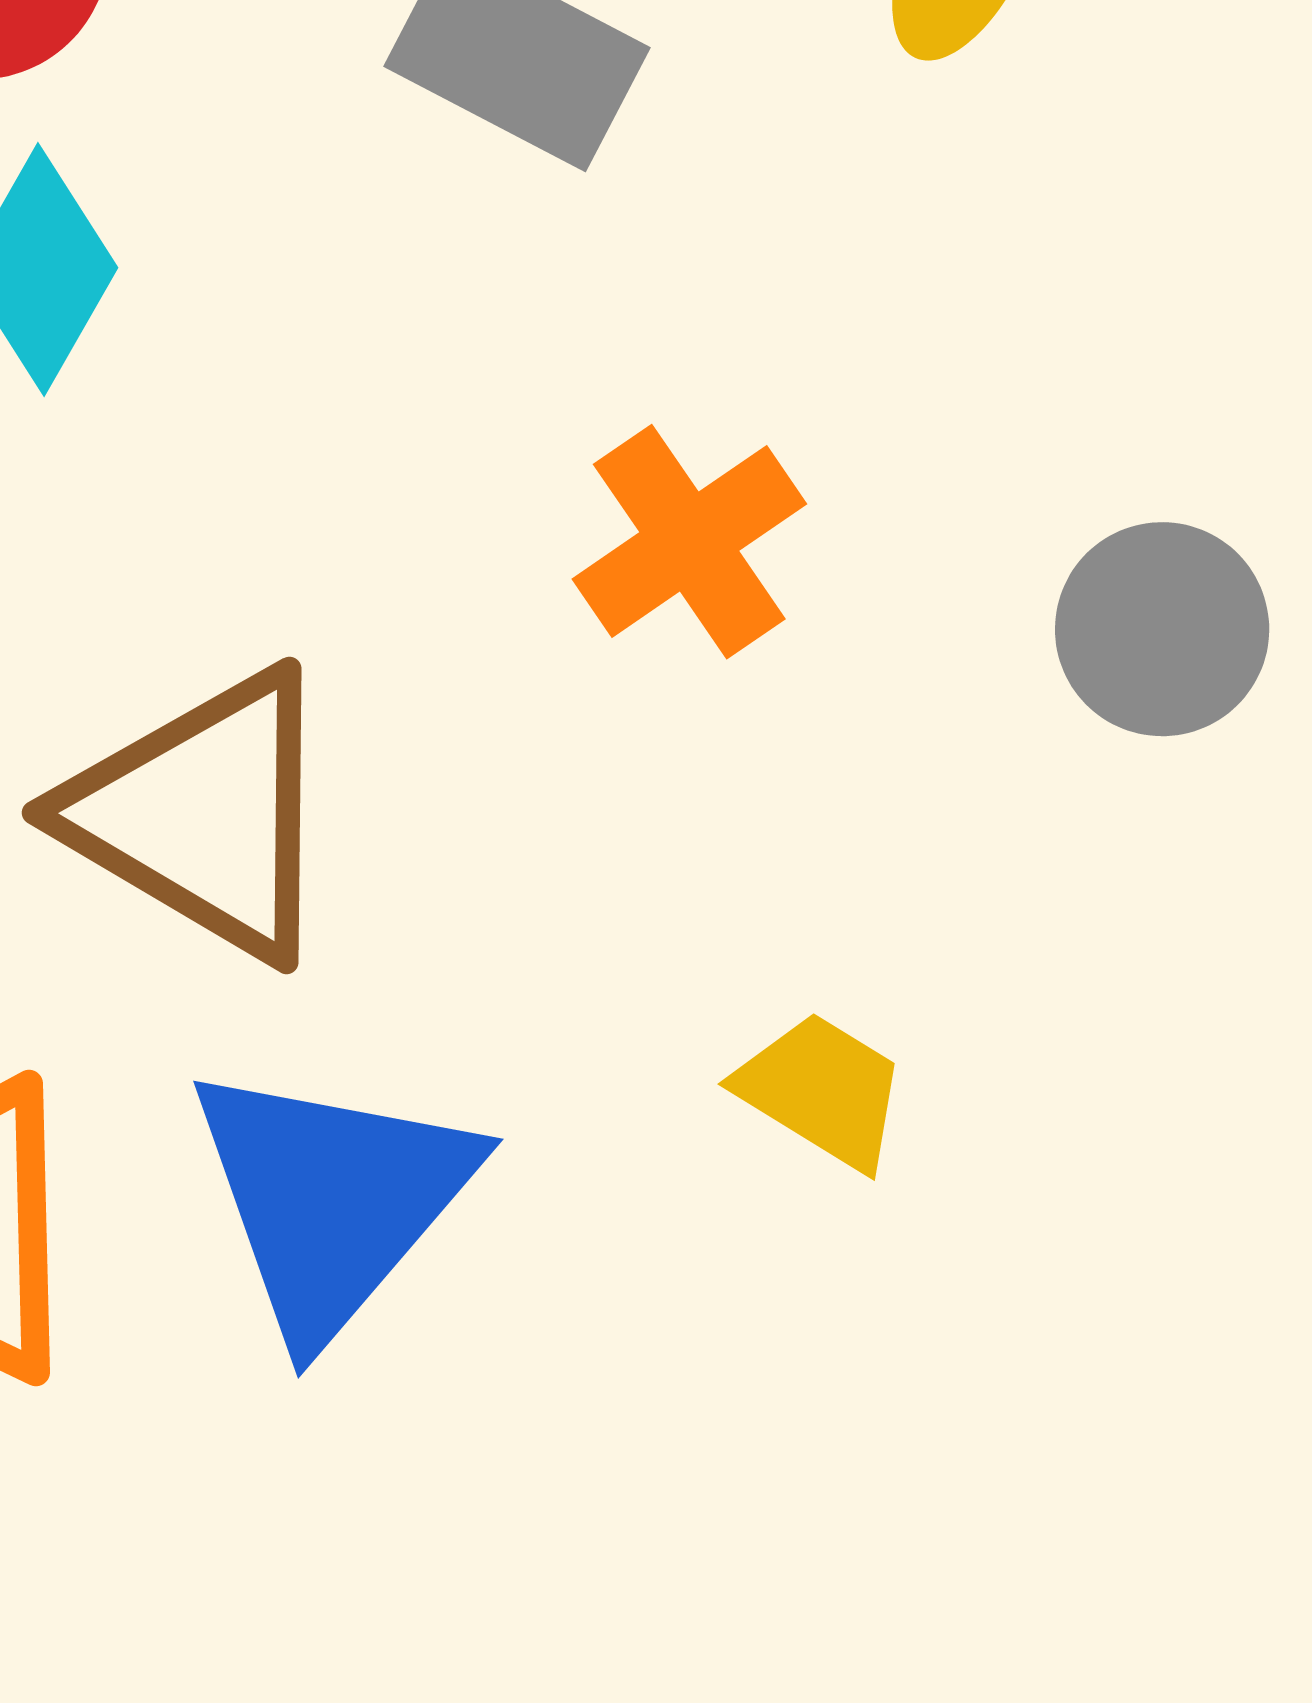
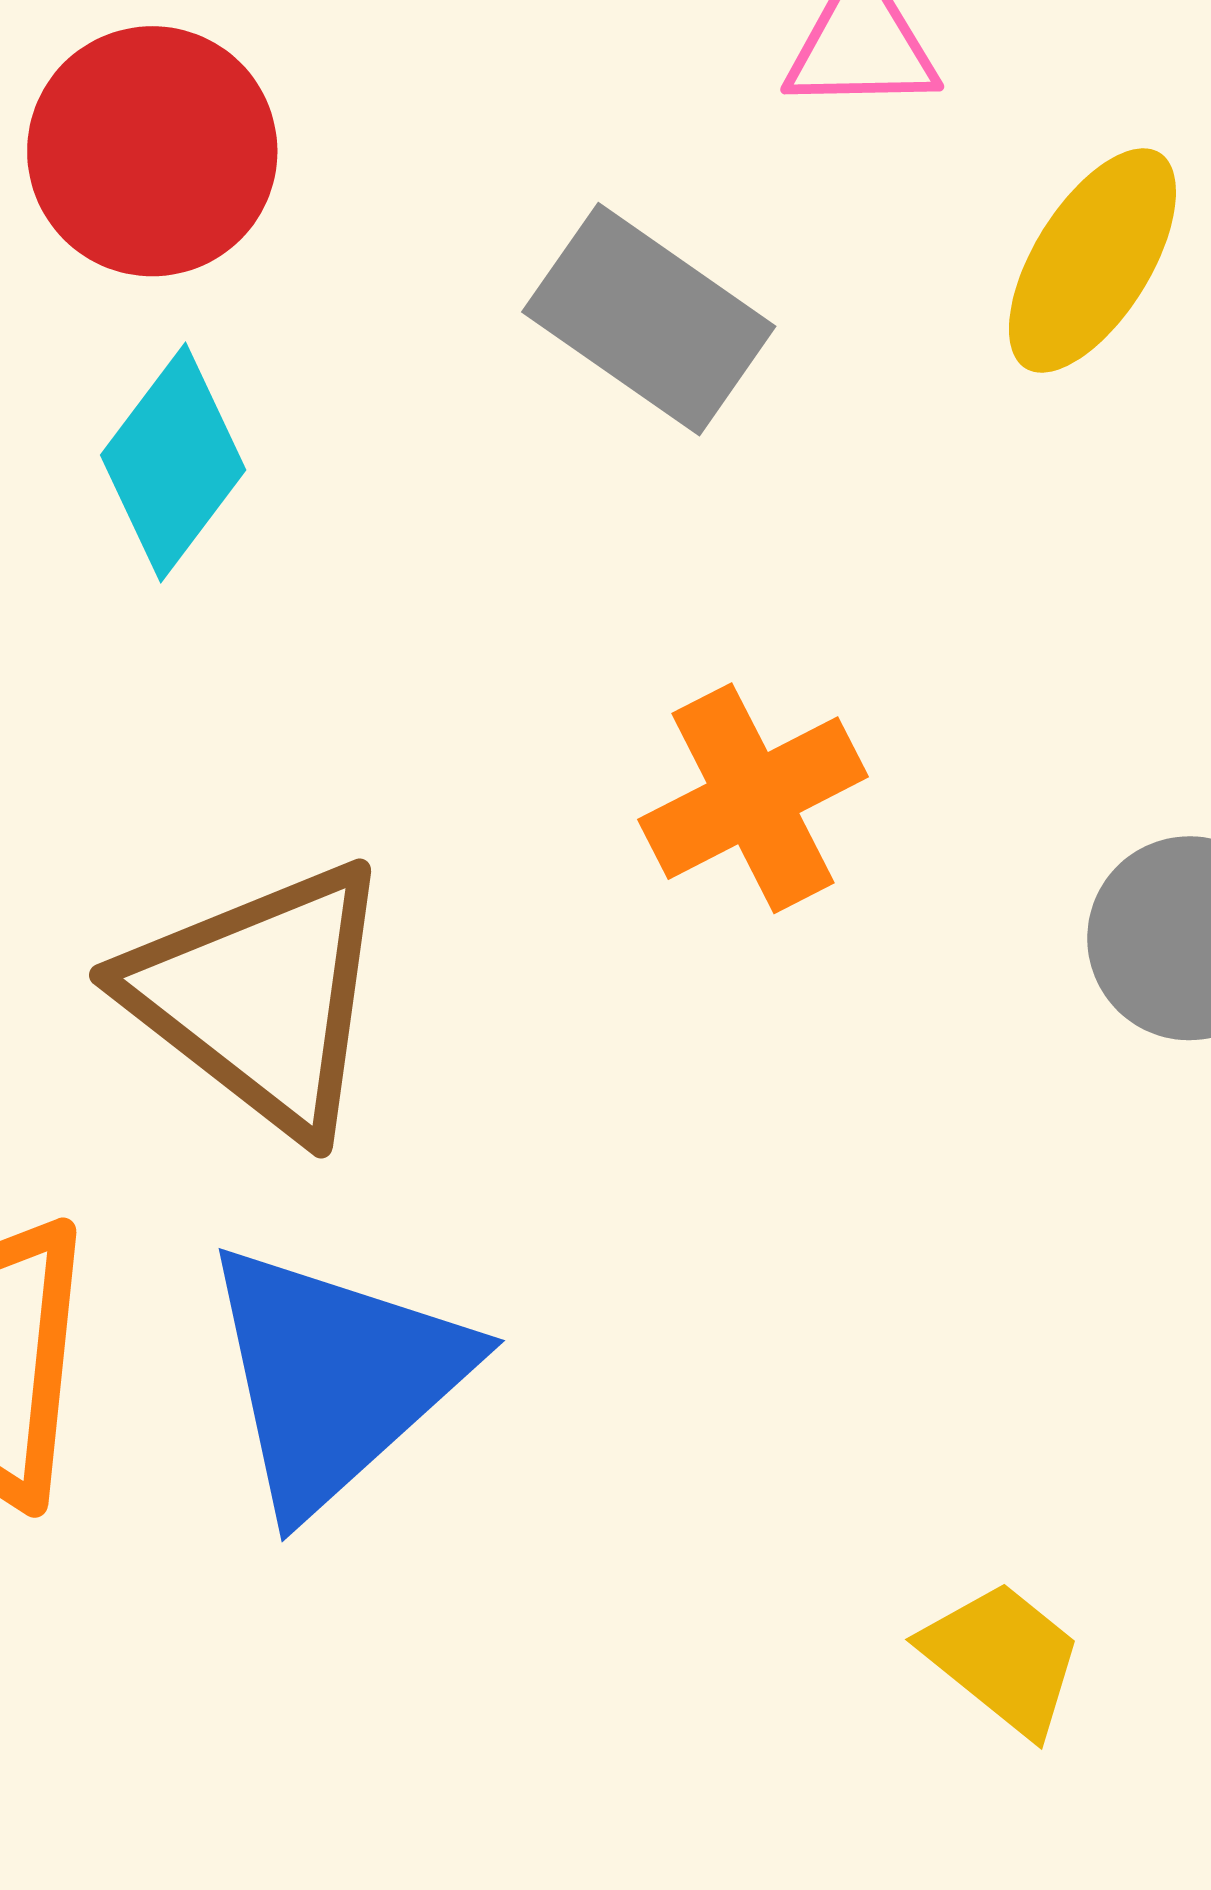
yellow trapezoid: (822, 1091) -> (1003, 1658), moved

